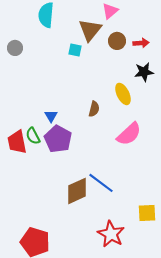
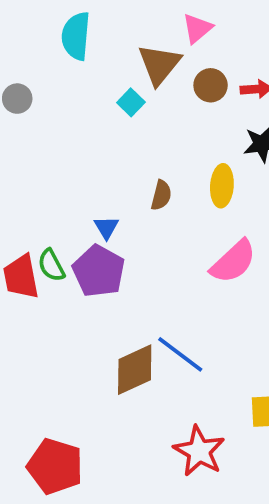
cyan square: (75, 50) -> (131, 102), turned 32
yellow ellipse: (123, 94) -> (222, 186), turned 30
brown semicircle: (94, 109) -> (161, 195), moved
blue triangle: (51, 116) -> (106, 227), moved

